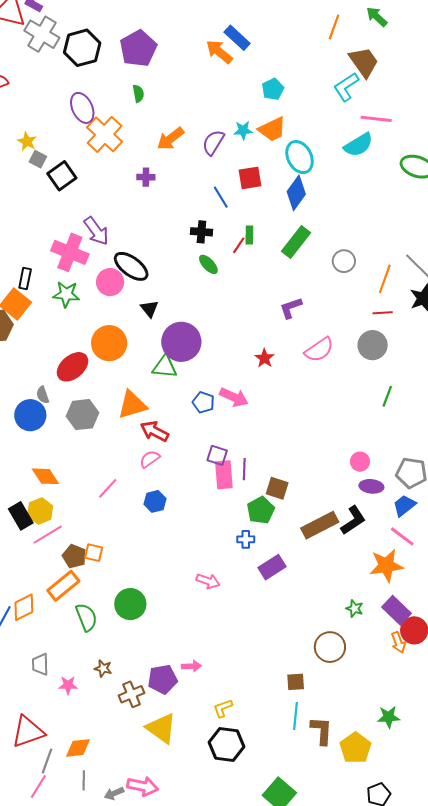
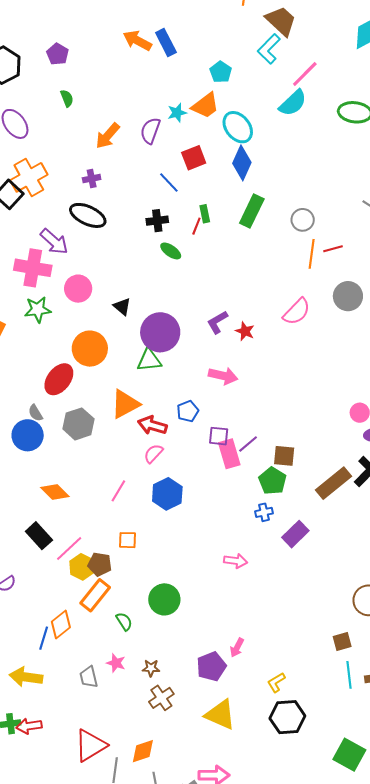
blue rectangle: (237, 38) -> (166, 43), moved, turned 32
purple pentagon: (138, 48) -> (57, 54), size x0.6
cyan pentagon: (273, 89) -> (221, 72), moved
pink line: (376, 119) -> (305, 74), turned -40
orange cross: (105, 134) -> (29, 177), moved, turned 30
black ellipse: (131, 266) -> (88, 215), moved
orange line: (385, 279) -> (312, 254), moved
purple L-shape: (291, 308) -> (217, 322), moved
red line: (383, 313) -> (333, 249), moved
blue pentagon: (203, 402) -> (188, 411), moved, turned -30
purple line: (244, 469) -> (248, 444), turned 60
blue hexagon: (155, 501) -> (167, 494), size x1.4
yellow hexagon: (40, 511) -> (82, 567), moved
orange square: (94, 553) -> (128, 540), moved
green semicircle: (86, 617) -> (124, 621), size x0.7
pink arrow: (191, 666) -> (237, 648), turned 132
pink star: (68, 685) -> (116, 663), moved, turned 30
brown cross: (131, 694) -> (161, 698), moved

